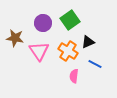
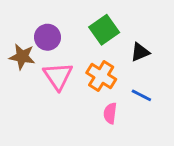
purple circle: (43, 23) -> (47, 37), moved
black triangle: (88, 42) -> (140, 52), moved

